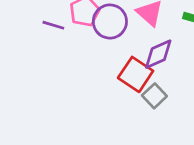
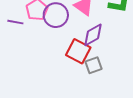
gray square: (154, 96) -> (93, 65), turned 30

